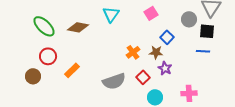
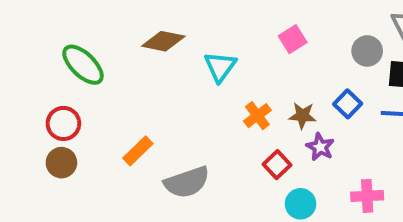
cyan triangle: (111, 14) -> (220, 67), moved
brown diamond: (78, 27) -> (163, 41), moved
blue square: (167, 37) -> (348, 104), moved
red circle: (48, 56) -> (63, 123), moved
gray semicircle: (114, 81) -> (187, 182), moved

